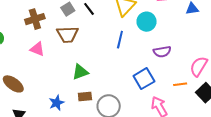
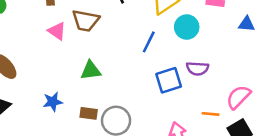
pink triangle: (37, 49) -> (57, 31), moved
blue square: (144, 79) -> (169, 80), moved
brown rectangle: (85, 97) -> (89, 113), moved

